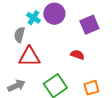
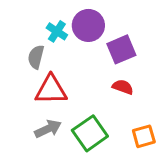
purple square: (89, 25) -> (121, 49), moved
gray arrow: (16, 86) -> (48, 129), moved

